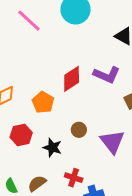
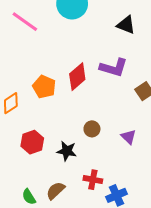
orange pentagon: (43, 102) -> (44, 87), moved
purple triangle: (112, 142) -> (129, 137), size x0.6

